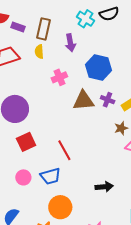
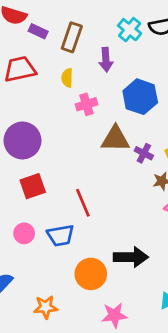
yellow semicircle: (39, 52) -> (67, 78), moved
purple cross: (108, 100) -> (144, 153), moved
black arrow: (104, 187) -> (131, 257), size x1.4
orange circle: (60, 207) -> (91, 274), moved

